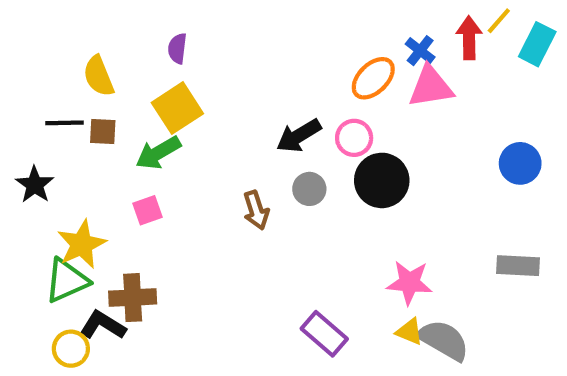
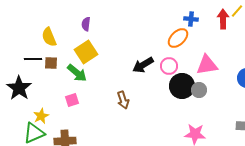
blue cross: (420, 51) -> (191, 19), moved, turned -32
pink triangle: (431, 87) -> (207, 65), moved
green arrow: (158, 153) -> (77, 73), turned -110
black star: (35, 185) -> (19, 88), size x1.4
gray circle: (309, 189) -> (199, 90), moved
yellow star: (82, 244) -> (41, 116), size x0.7

